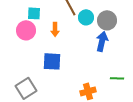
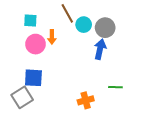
pink circle: (26, 30) -> (35, 44), moved
blue square: (52, 61) -> (33, 78), moved

